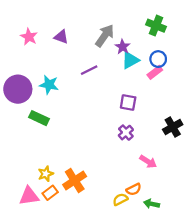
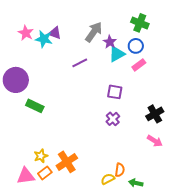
blue circle: (158, 59) -> (136, 46), moved
cyan star: (49, 85) -> (44, 39), moved
pink arrow: (148, 162) -> (155, 141), moved
orange semicircle: (134, 189) -> (120, 170), turned -56

